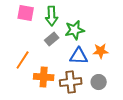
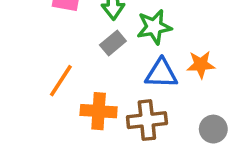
gray circle: (99, 82) -> (213, 129), moved

